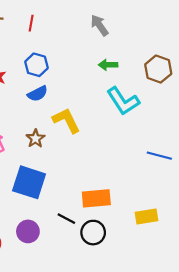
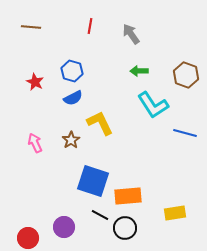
red line: (31, 23) -> (90, 26), moved
blue line: (159, 156) -> (185, 133), moved
blue square: (29, 182) -> (93, 181), moved

